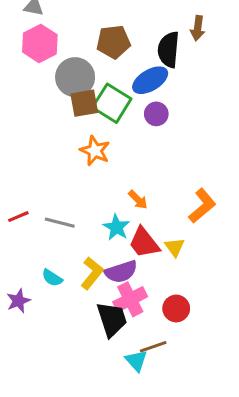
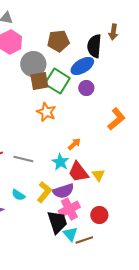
orange arrow: (138, 200) -> (74, 144), turned -88
orange L-shape: (202, 206) -> (116, 119), moved
cyan triangle: (136, 361) -> (70, 234), moved

